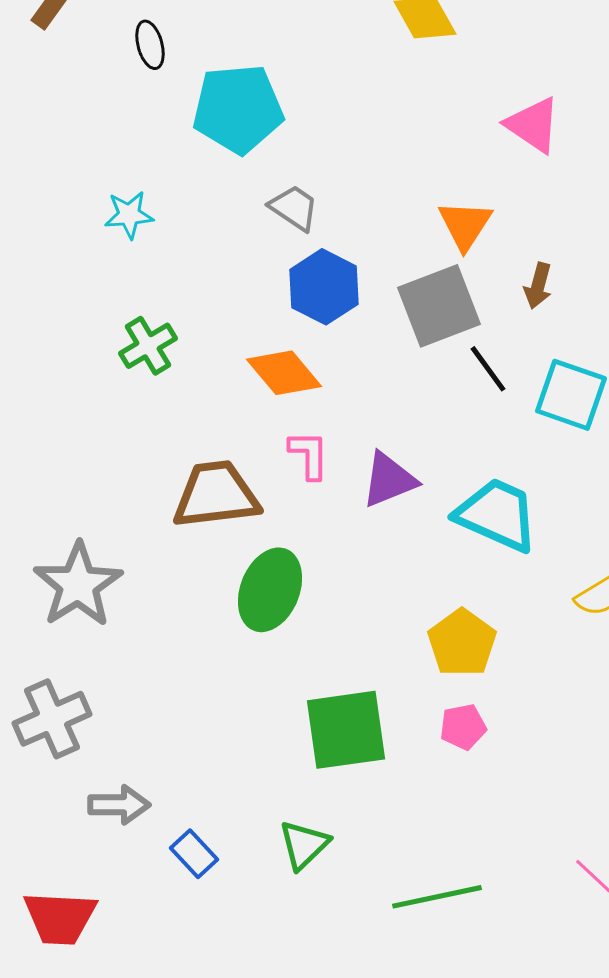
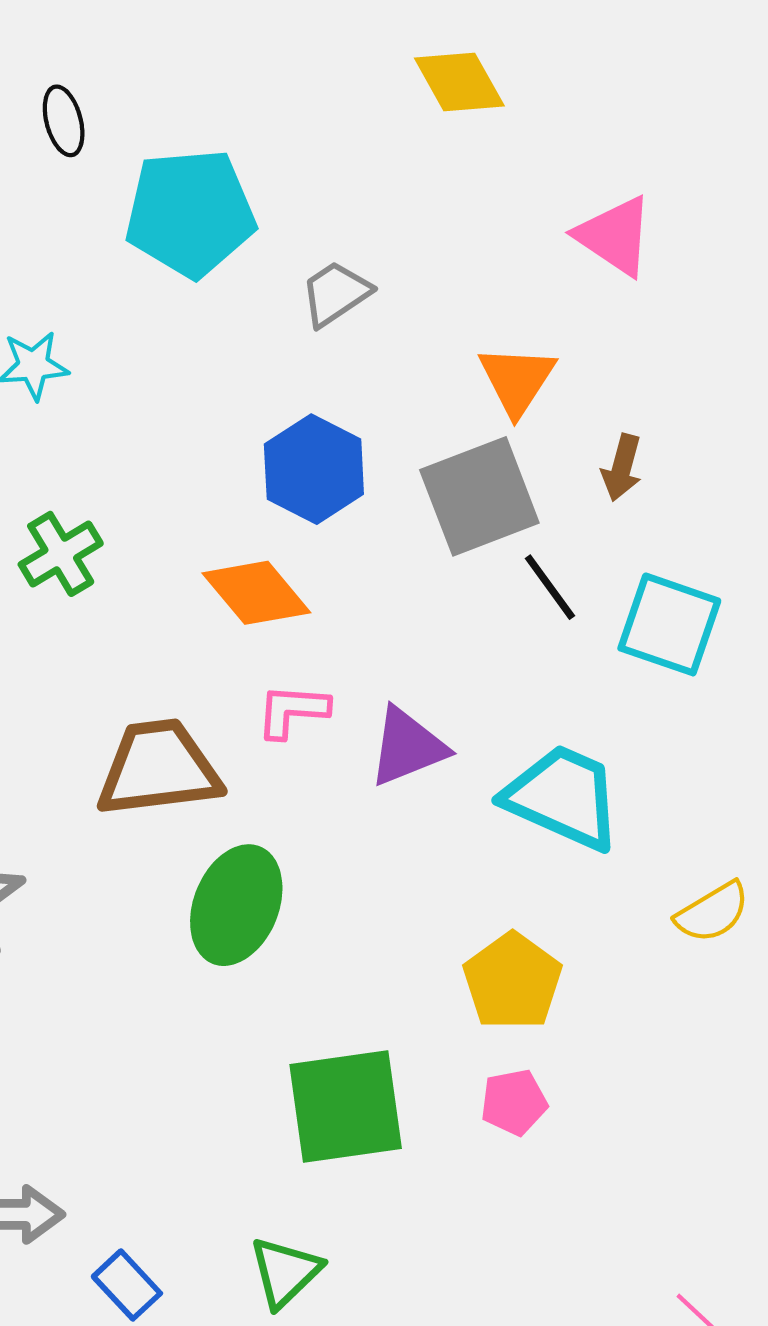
gray trapezoid: (294, 208) -> (336, 294), moved, turned -68
pink L-shape: (309, 455) -> (292, 711), turned -86

